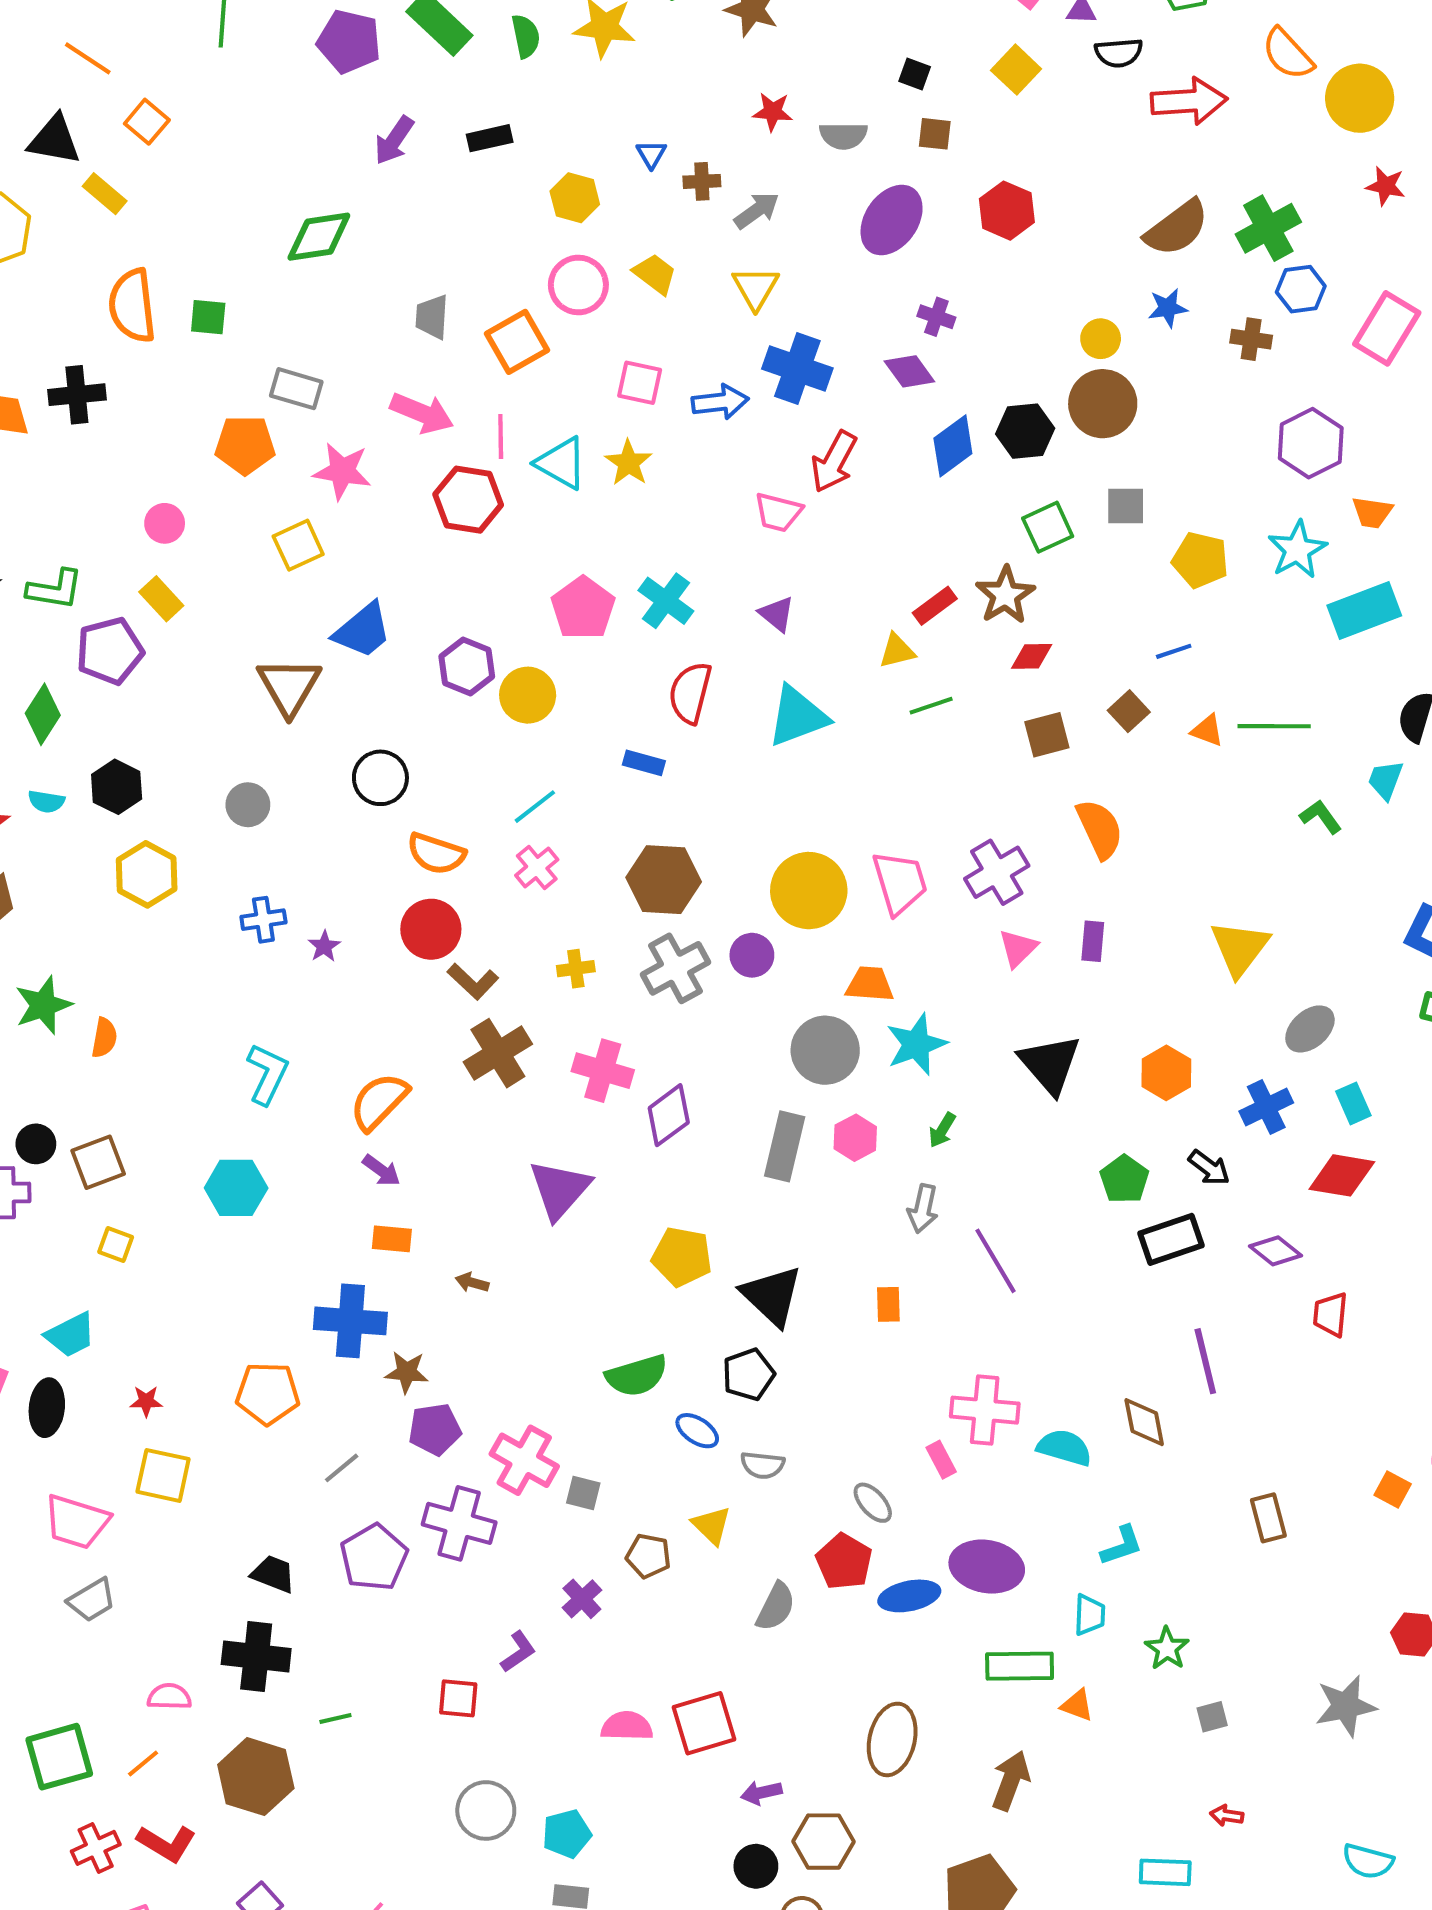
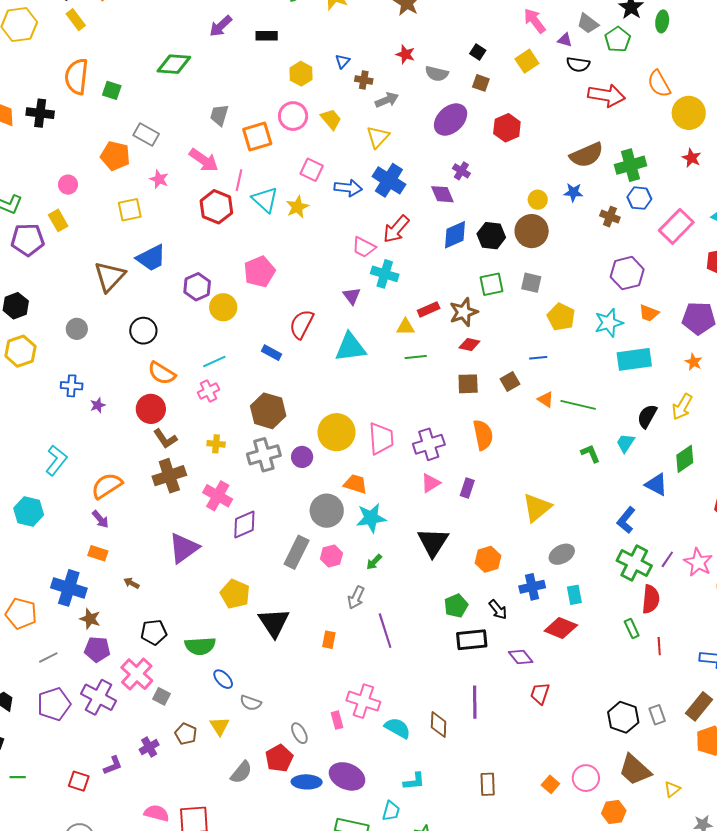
pink star: (342, 471) -> (159, 179), size x0.7
cyan cross: (666, 601) -> (385, 274), moved, turned -32
black pentagon: (749, 1374) -> (154, 632), moved

